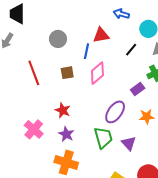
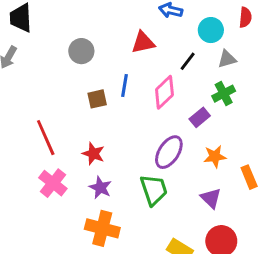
blue line: (87, 51) -> (124, 86), moved
red line: (34, 73) -> (46, 138), moved
pink diamond: (97, 73) -> (164, 92), moved
purple triangle: (129, 143) -> (211, 198), moved

